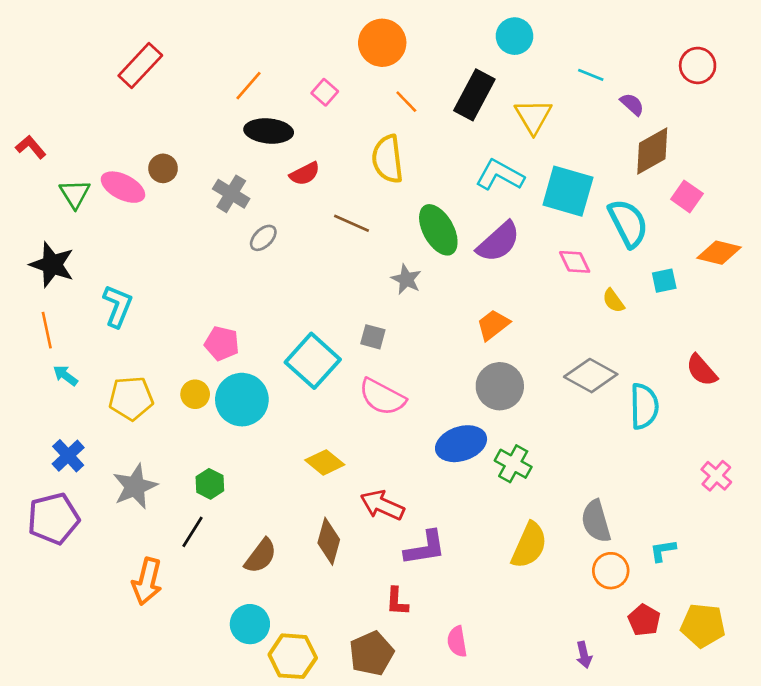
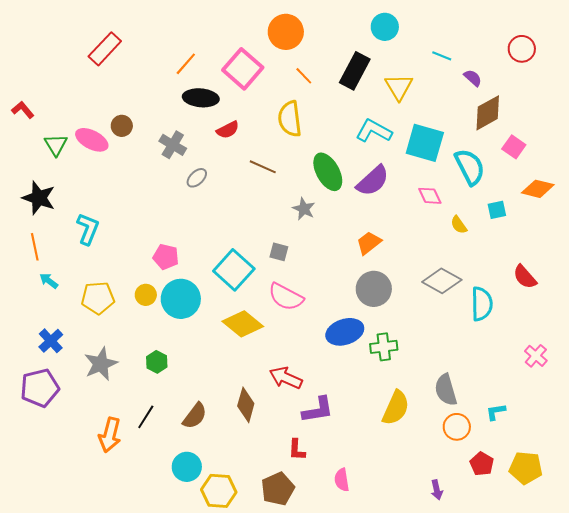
pink square: (325, 92) -> (243, 69), size x2.0
yellow diamond: (325, 462) -> (243, 324), moved, size x1.4
green cross: (513, 464) -> (384, 347), turned -36
black line: (192, 532) -> (146, 417), moved

